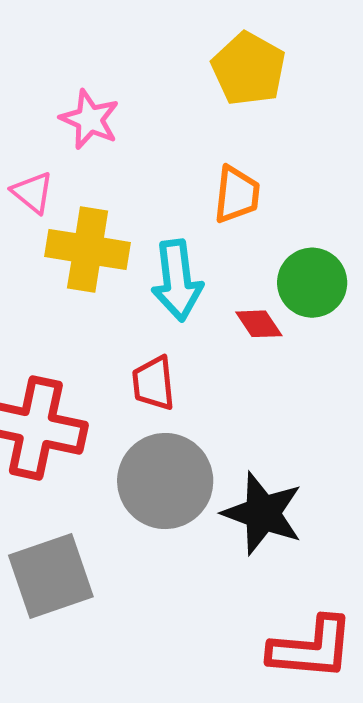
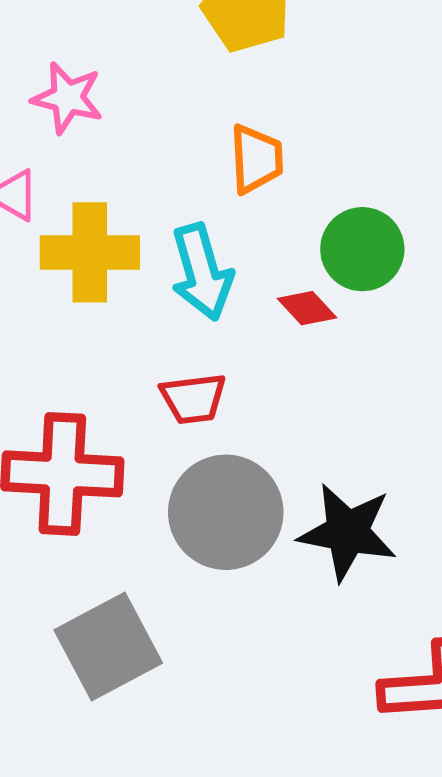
red trapezoid: (153, 383) -> (193, 399), turned -82

